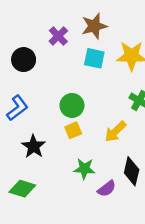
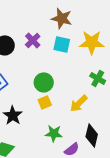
brown star: (94, 26) -> (62, 18), turned 30
purple cross: (58, 36) -> (33, 40), moved

